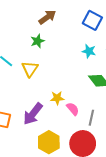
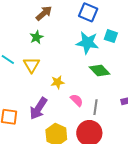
cyan star: (89, 51) -> (87, 43), size x1.6
yellow star: (57, 98) -> (58, 82), moved

